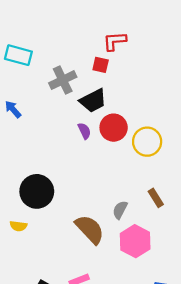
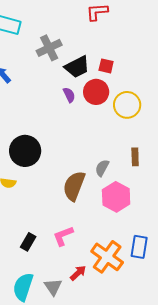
red square: (101, 65) -> (106, 66), moved
brown rectangle: (156, 198) -> (135, 157), turned 30
brown semicircle: (90, 229) -> (74, 186), turned -116

